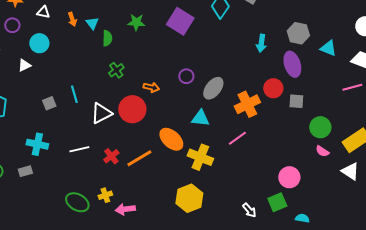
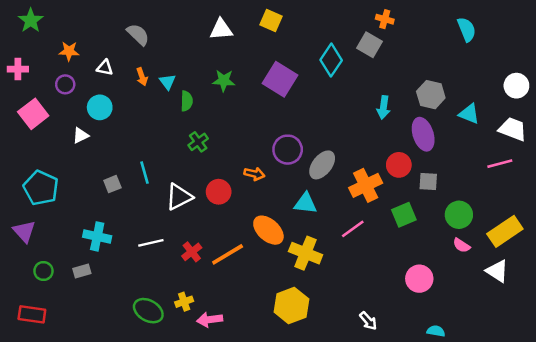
purple circle: (186, 76) -> (288, 150), size x1.5
orange arrow: (151, 87) -> (254, 174), moved
red circle: (132, 109) -> (219, 192), size x0.7
green square: (277, 202) -> (404, 215), moved

